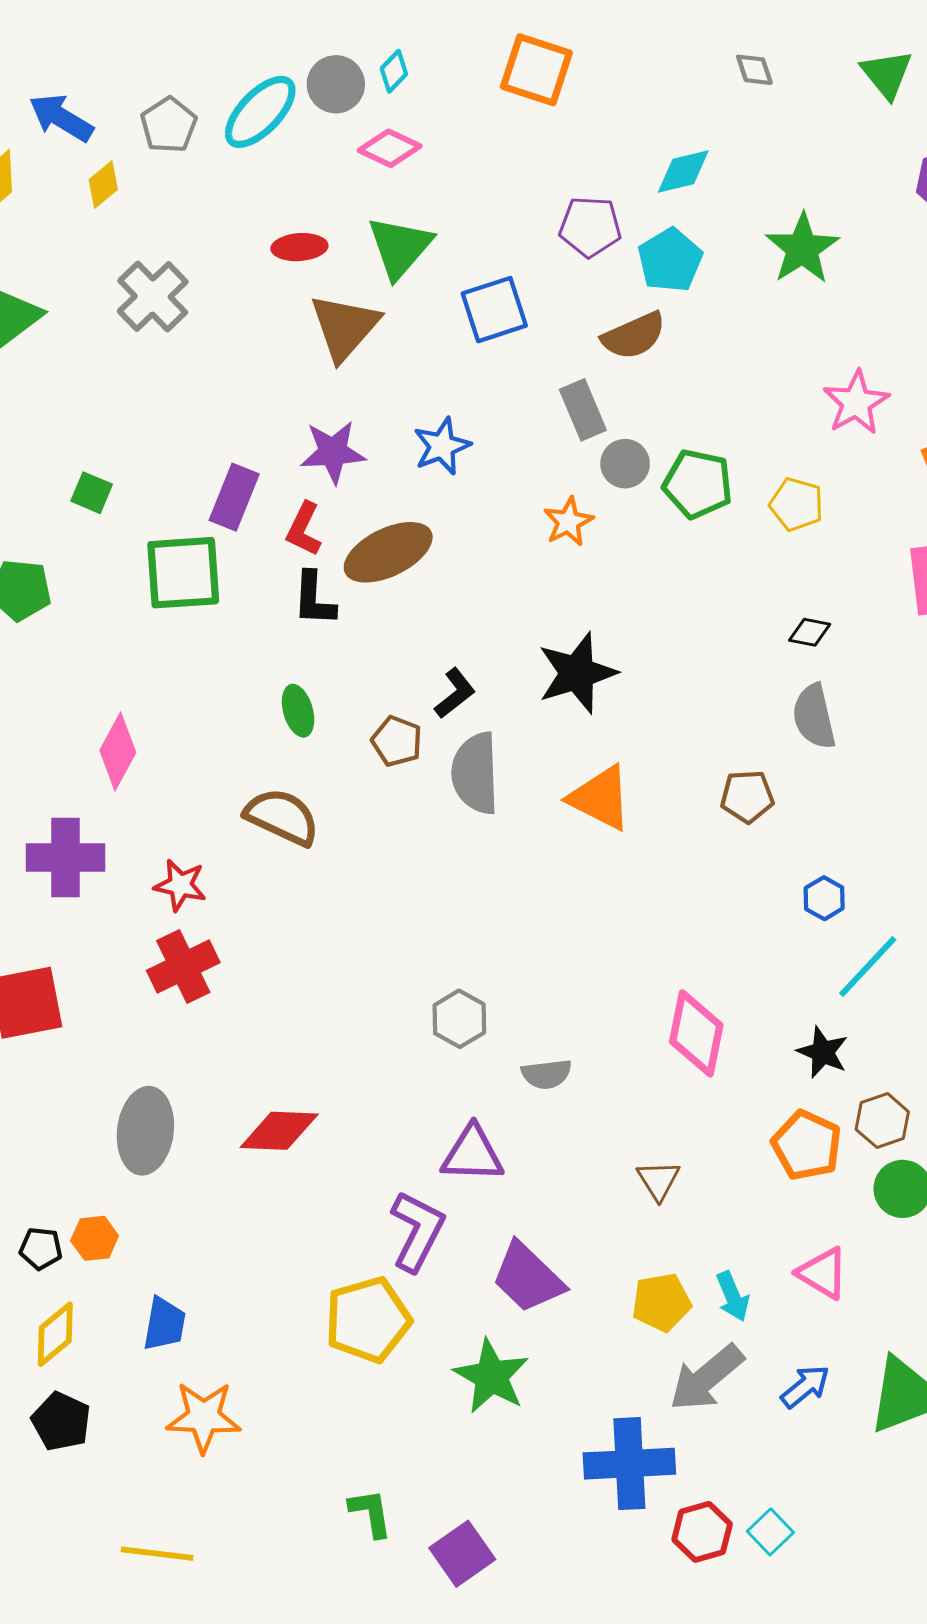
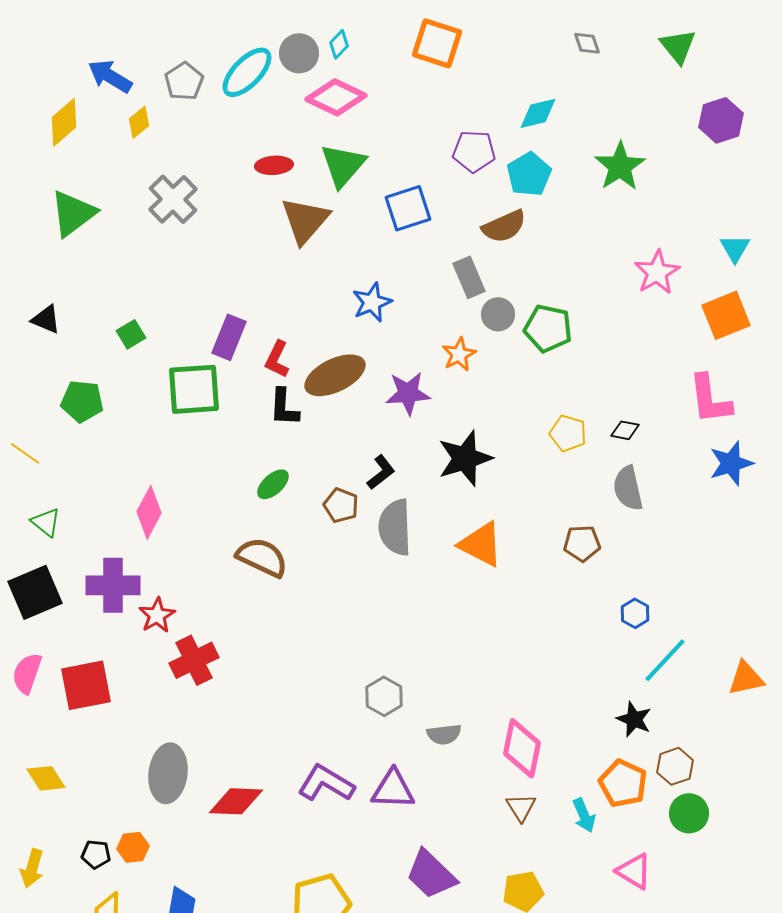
pink diamond: (390, 148) -> (336, 97), size x1.4
purple star: (333, 452) -> (408, 393), moved
green square: (92, 493) -> (131, 334), turned 36
yellow pentagon: (797, 504) -> (568, 433), moved
green ellipse: (298, 711) -> (273, 484), turned 64
red star: (180, 885) -> (157, 615), moved, turned 30
pink diamond: (696, 1033) -> (522, 748), moved
red diamond: (279, 1131) -> (236, 801), moved
purple L-shape: (417, 1231) -> (326, 783), moved, turned -86
cyan arrow: (733, 1296) -> (584, 815), moved

